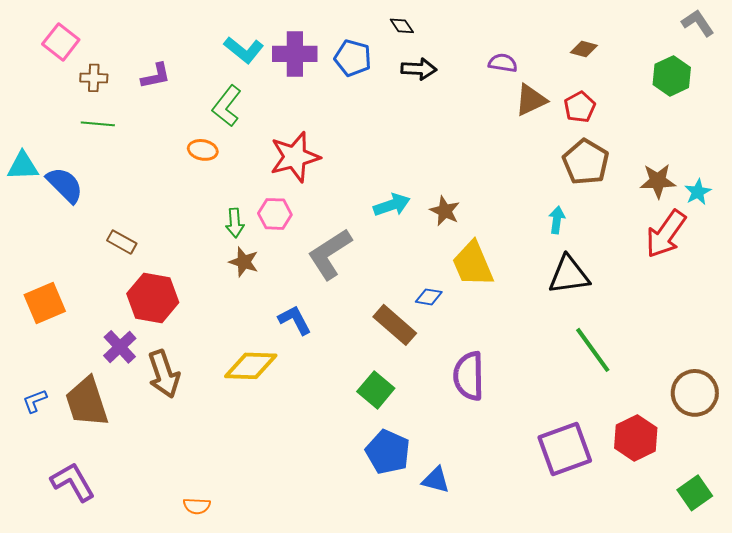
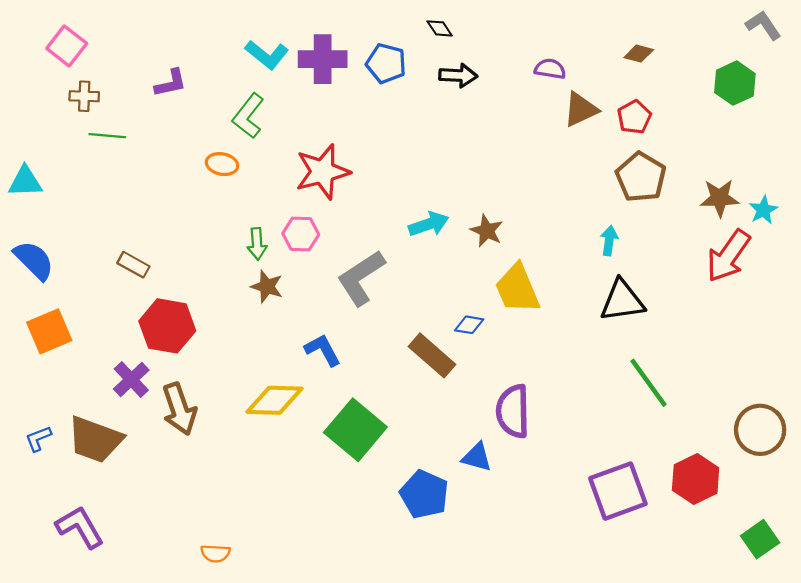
brown cross: (94, 78) -> (84, 96), moved
blue semicircle: (65, 185) -> (34, 260), moved
green square: (376, 390) -> (355, 430), moved, size x1.5
brown trapezoid: (87, 402) -> (95, 440), turned -52
blue triangle: (436, 480) -> (477, 457), moved

